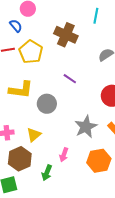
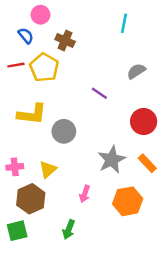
brown cross: (66, 35) -> (65, 41), moved, size x0.7
purple line: (70, 79) -> (99, 93), moved
green arrow: (47, 173) -> (69, 229), moved

